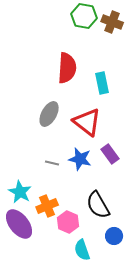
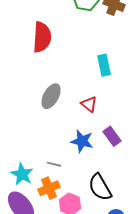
red semicircle: (67, 68) -> (42, 37), moved
red triangle: (87, 122) -> (89, 104), size x0.6
gray line: (52, 163) -> (54, 164), moved

